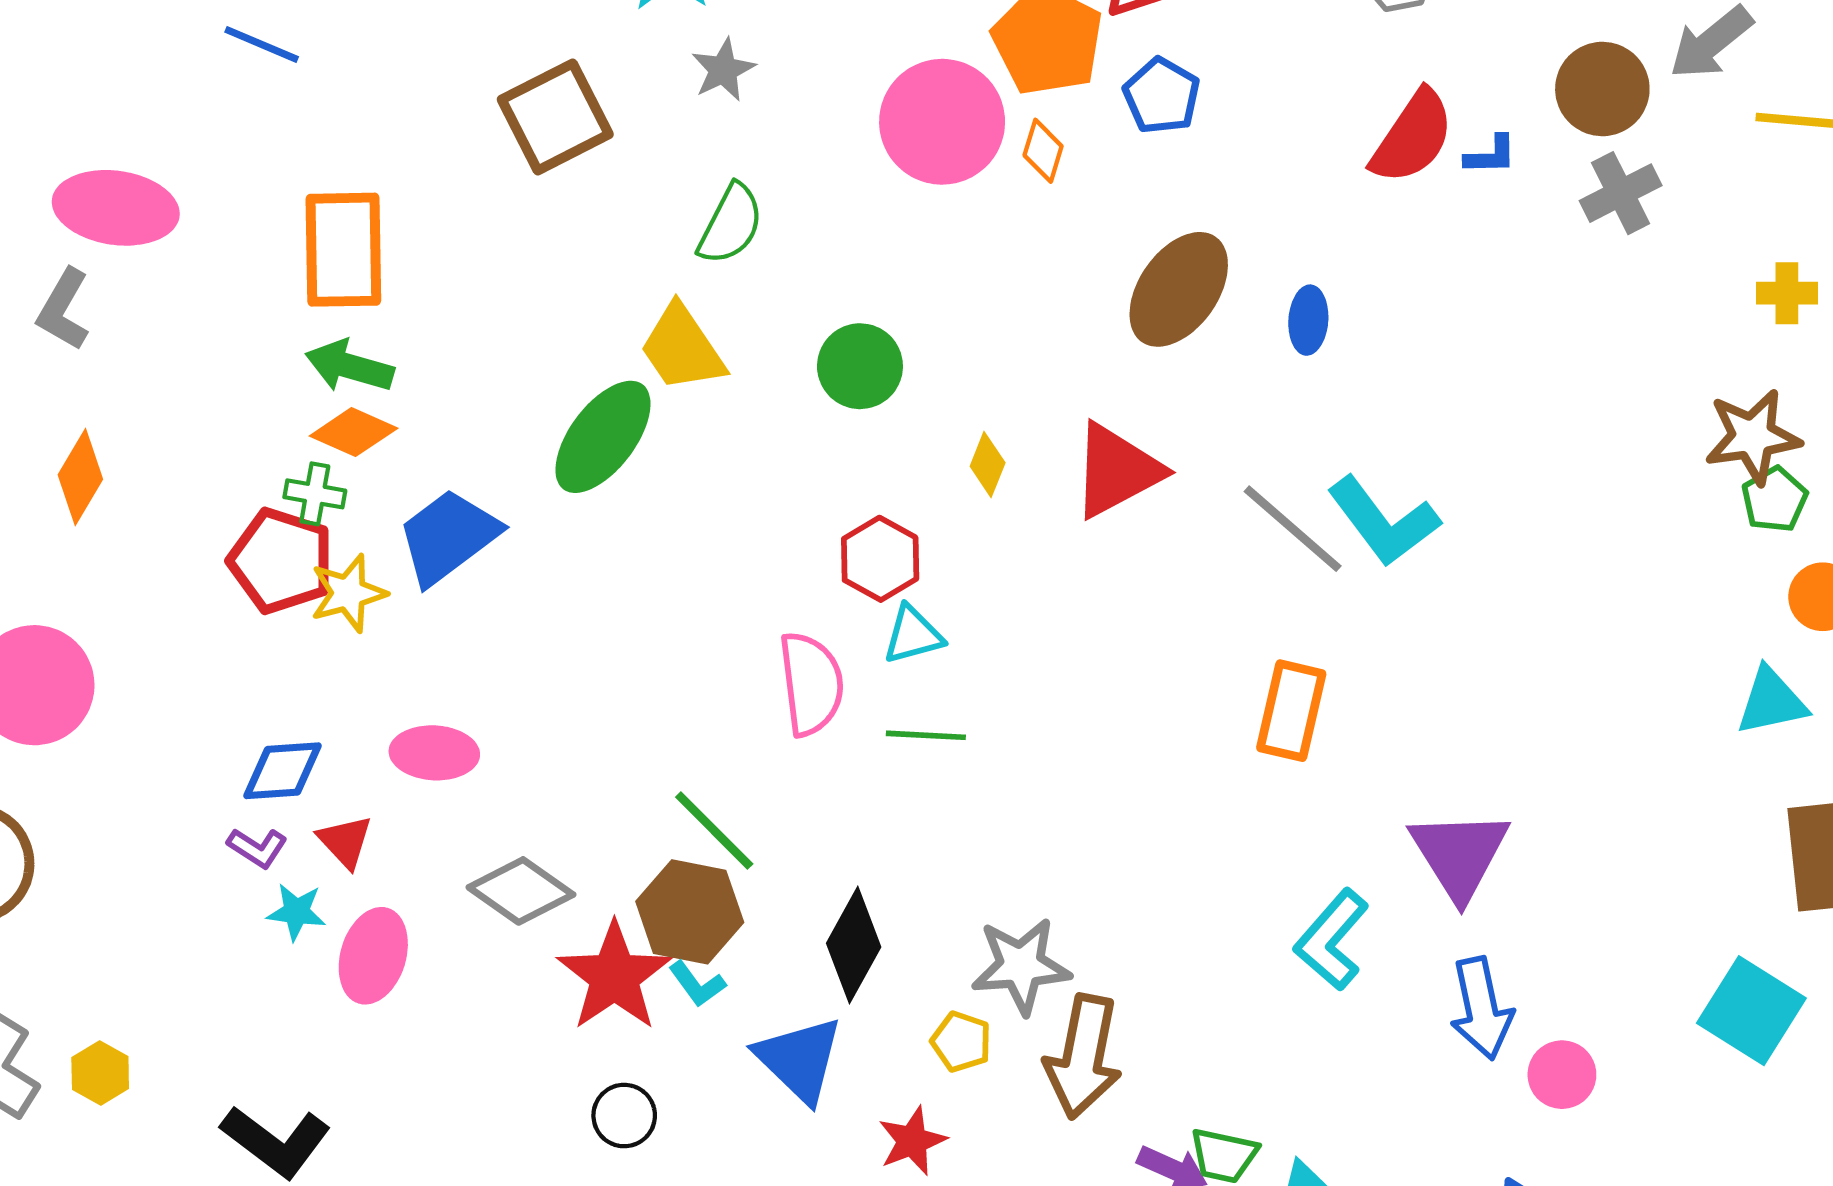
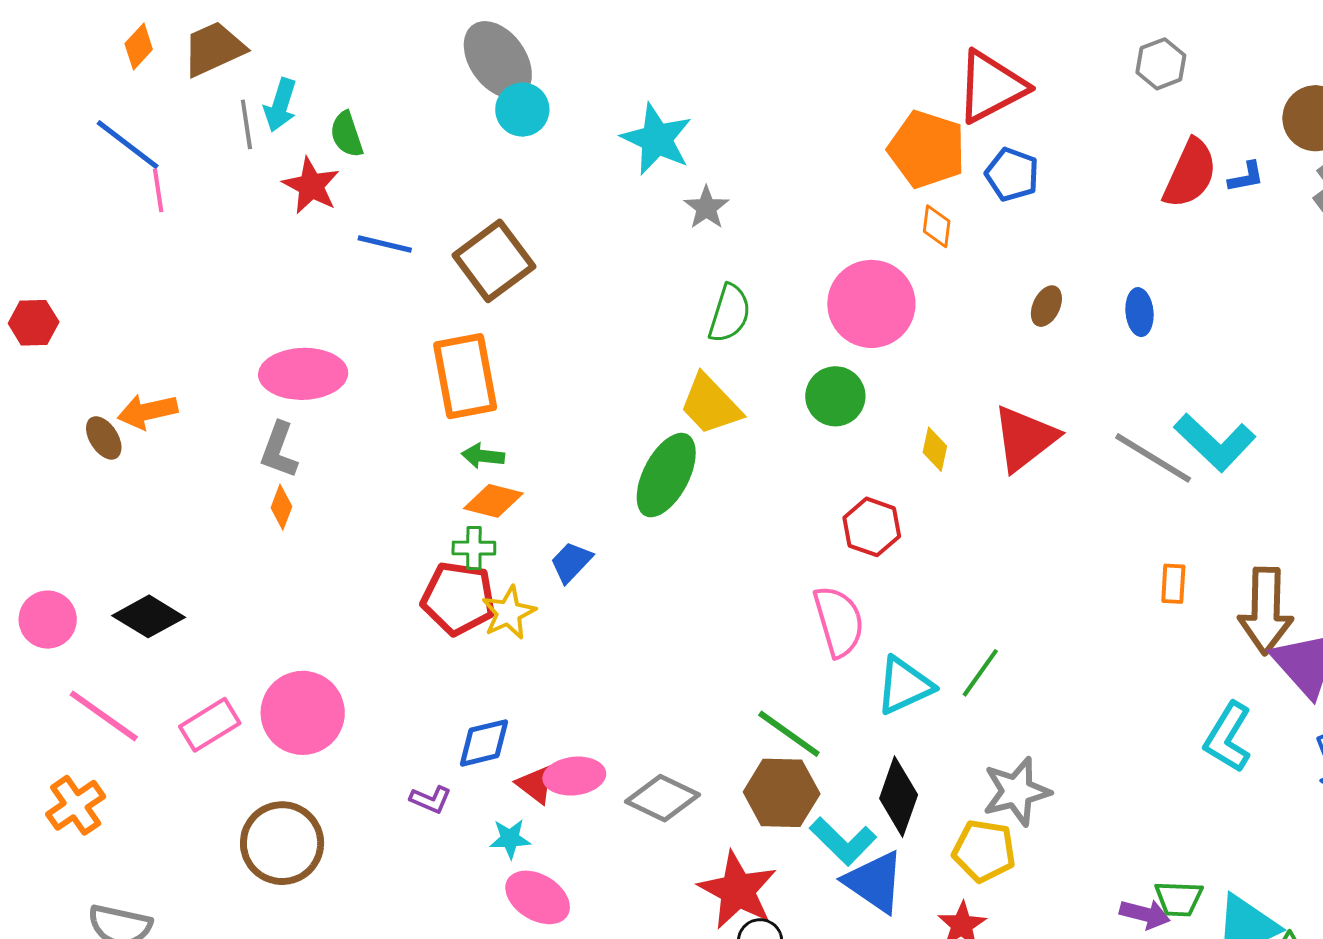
brown square: (555, 117) -> (494, 261), moved
pink circle: (942, 122) -> (871, 304), moved
brown ellipse: (1179, 289) -> (1046, 306), size x0.5
green arrow: (349, 366) -> (483, 456), size x0.7
orange diamond: (80, 477) -> (281, 507), moved, size x0.7
blue trapezoid: (448, 537) -> (571, 562), size x0.6
cyan triangle: (913, 635) -> (904, 686), moved, size x1.4
orange rectangle: (1291, 711) -> (1173, 584), size x0.6
green line: (926, 735) -> (980, 673), moved, turned -48
pink ellipse: (434, 753) -> (574, 776), moved
purple L-shape: (257, 848) -> (431, 800), moved
pink ellipse: (373, 956) -> (538, 897), moved, turned -66
red star: (614, 977) -> (738, 890), moved
cyan L-shape: (697, 984) -> (843, 841), moved, size x1.6
yellow pentagon: (961, 1042) -> (984, 851), size x1.5
brown arrow: (1083, 1057) -> (1266, 611), moved

